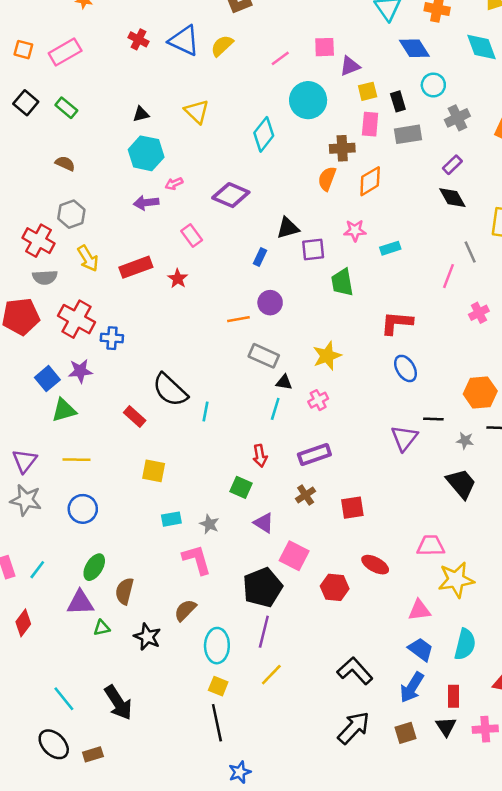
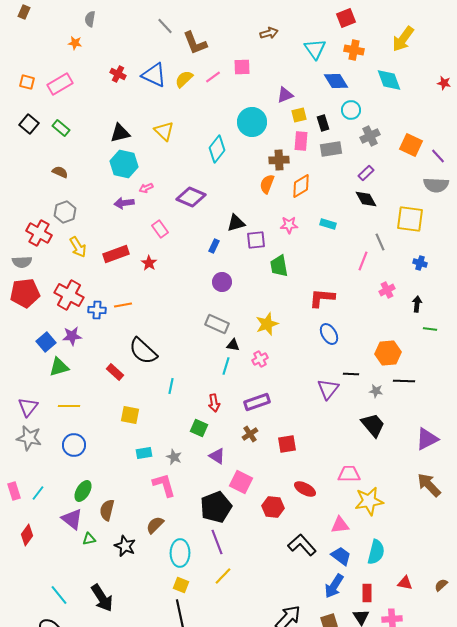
pink square: (325, 47) -> (242, 67), moved
pink line: (280, 58) -> (213, 77), moved
black triangle: (141, 114) -> (120, 133), size x1.5
cyan rectangle: (390, 248) -> (328, 224), moved, turned 35
gray semicircle: (45, 277) -> (22, 262), moved
orange line: (238, 319) -> (123, 305), moved
cyan line: (206, 411) -> (171, 386), moved
purple triangle: (80, 603) -> (72, 519), turned 40
purple line: (264, 632) -> (217, 542), turned -35
black L-shape: (355, 671) -> (302, 545), moved

